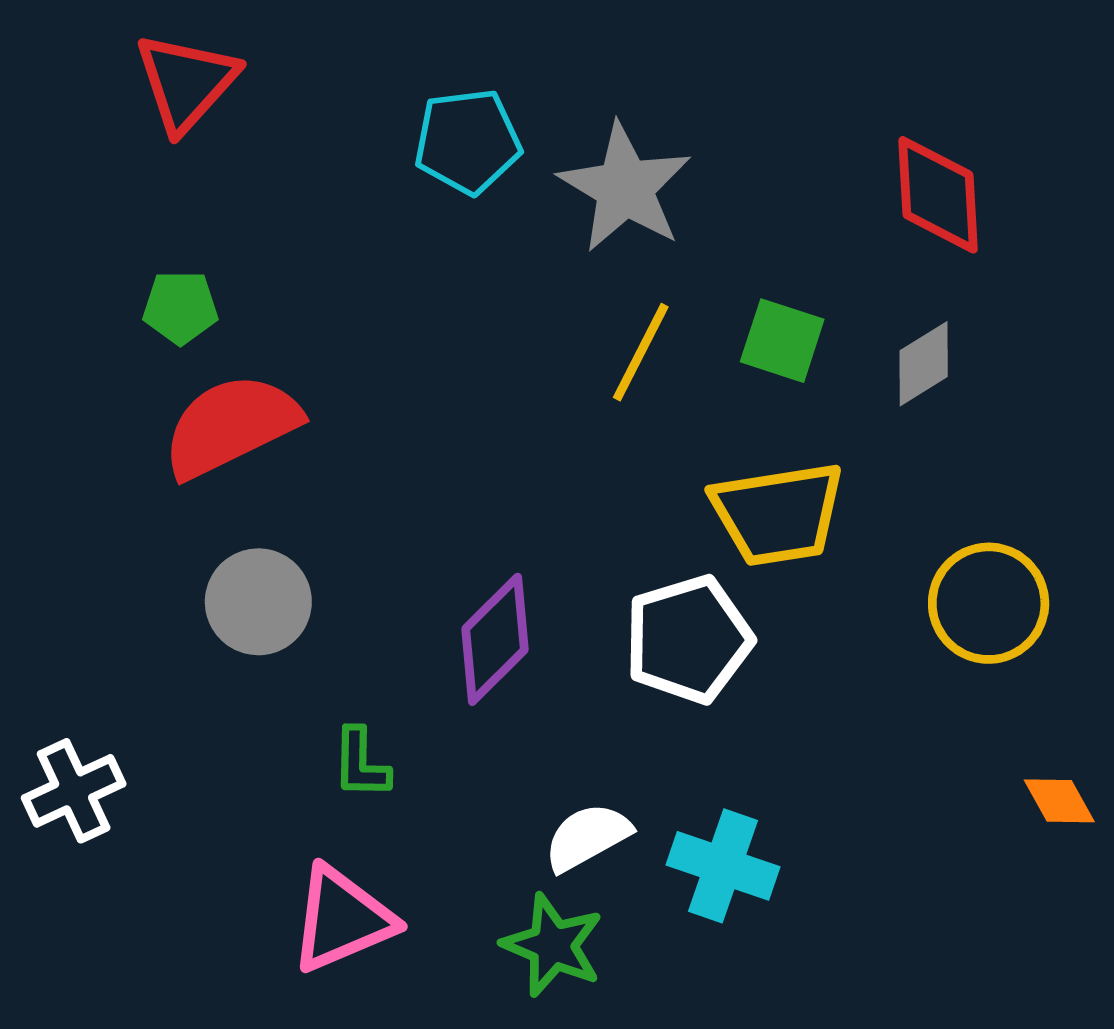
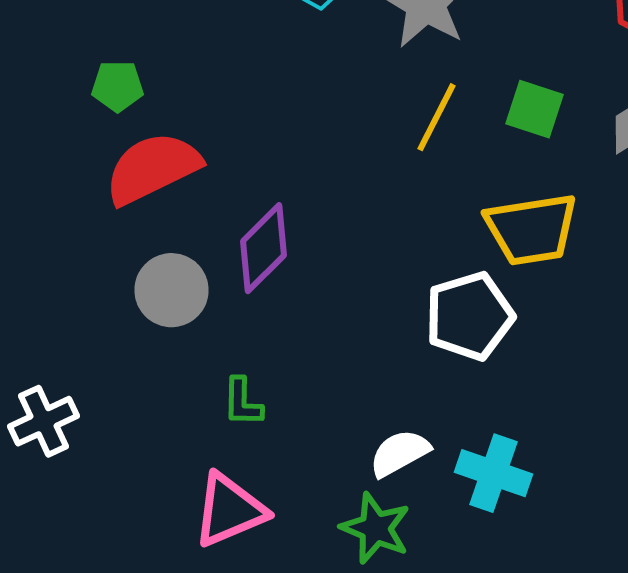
purple diamond: (495, 639) -> (264, 248), moved

